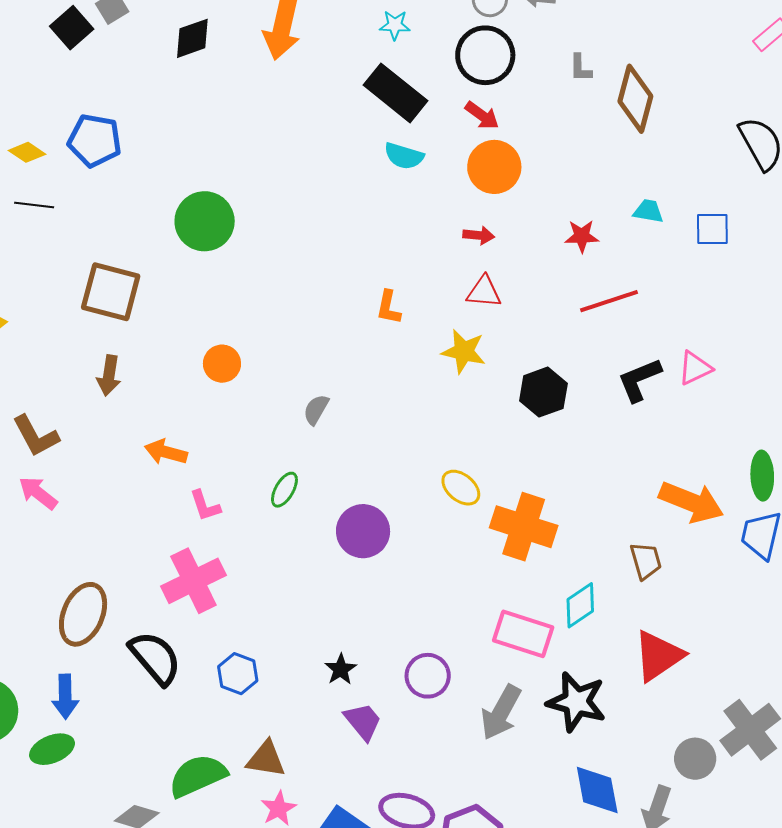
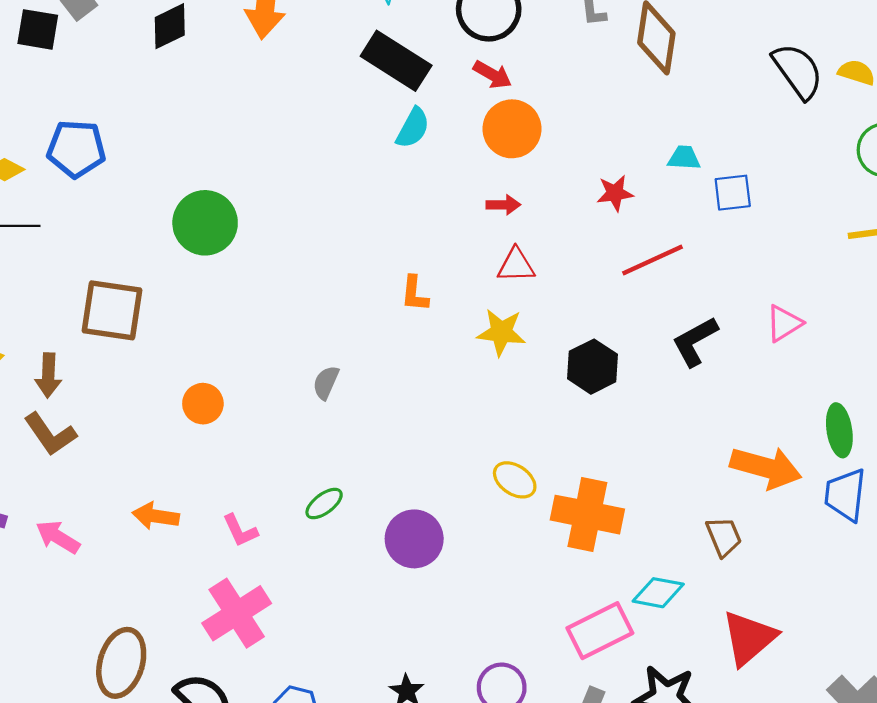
black square: (72, 28) -> (38, 29), turned -33
cyan semicircle: (404, 156) -> (413, 128), turned -72
blue square: (712, 229) -> (733, 193), moved
orange circle: (222, 364) -> (203, 404), moved
pink triangle: (695, 368) -> (784, 323), moved
brown arrow: (109, 375) -> (48, 375), moved
gray semicircle: (316, 410) -> (326, 383), moved
brown L-shape: (36, 436) -> (50, 434), moved
orange arrow: (166, 452) -> (156, 516), moved
green ellipse: (284, 490) -> (324, 504), turned 30
cyan diamond: (580, 605) -> (658, 593), turned 51
pink rectangle: (523, 634) -> (600, 631), turned -38

